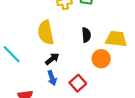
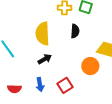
black semicircle: (86, 35) -> (75, 31), moved
blue arrow: (52, 78) -> (40, 85), moved

